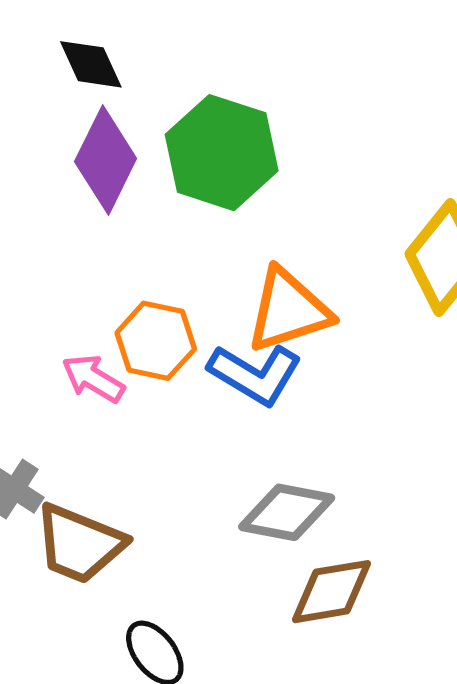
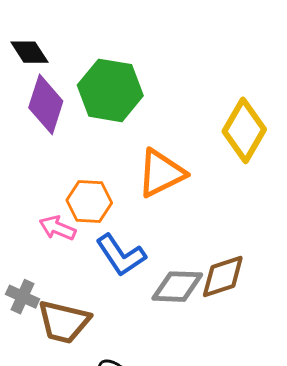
blue L-shape: (255, 374) -> (121, 255), moved, turned 34
brown diamond: (332, 592) -> (223, 277), moved

